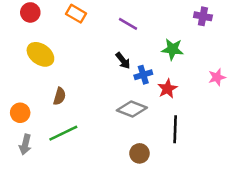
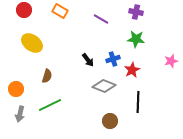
purple cross: (203, 16) -> (136, 12), moved
black arrow: (123, 61) -> (88, 60), moved

